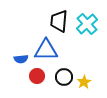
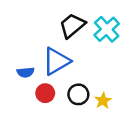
black trapezoid: (59, 21) -> (72, 26), turned 45
blue triangle: (46, 50) -> (56, 61), turned -30

